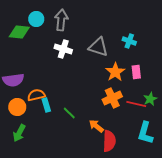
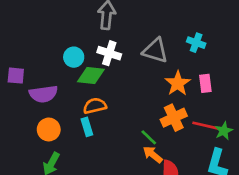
cyan circle: (36, 19) -> (74, 57), moved
green diamond: (19, 32) -> (91, 76), moved
orange semicircle: (36, 95) -> (95, 106), moved
green star: (150, 99) -> (224, 131), moved
green line: (69, 113) -> (149, 137), moved

